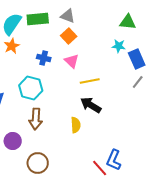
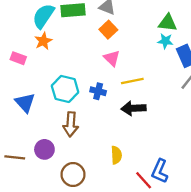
green triangle: (128, 22) -> (168, 23), moved
blue cross: (44, 58) -> (98, 91), moved
black arrow: (91, 105) -> (133, 108), turned -35
yellow semicircle: (76, 125) -> (116, 155), moved

